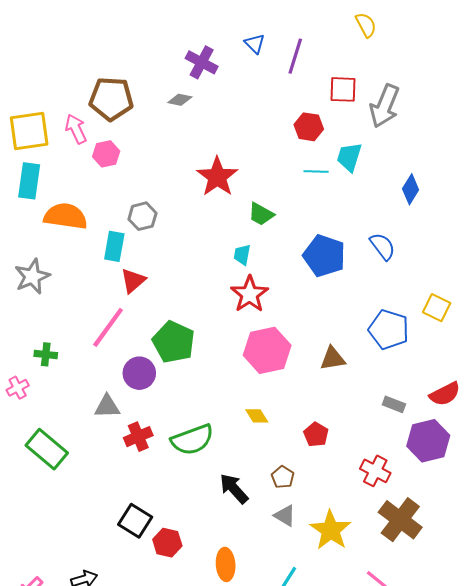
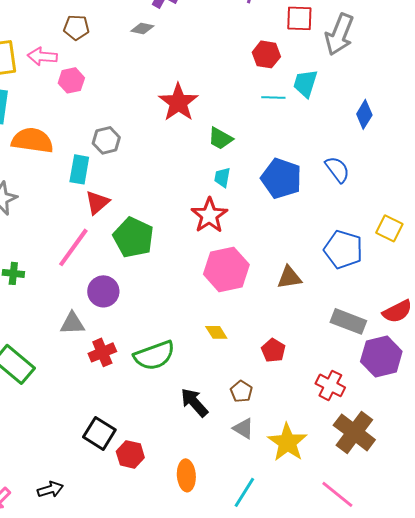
brown pentagon: (111, 99) -> (76, 27), size x0.6
pink arrow: (76, 129) -> (42, 56), turned -60
cyan trapezoid: (242, 255) -> (222, 177), moved
green pentagon: (174, 342) -> (133, 237), moved
gray rectangle: (394, 404) -> (348, 321), size x1.6

